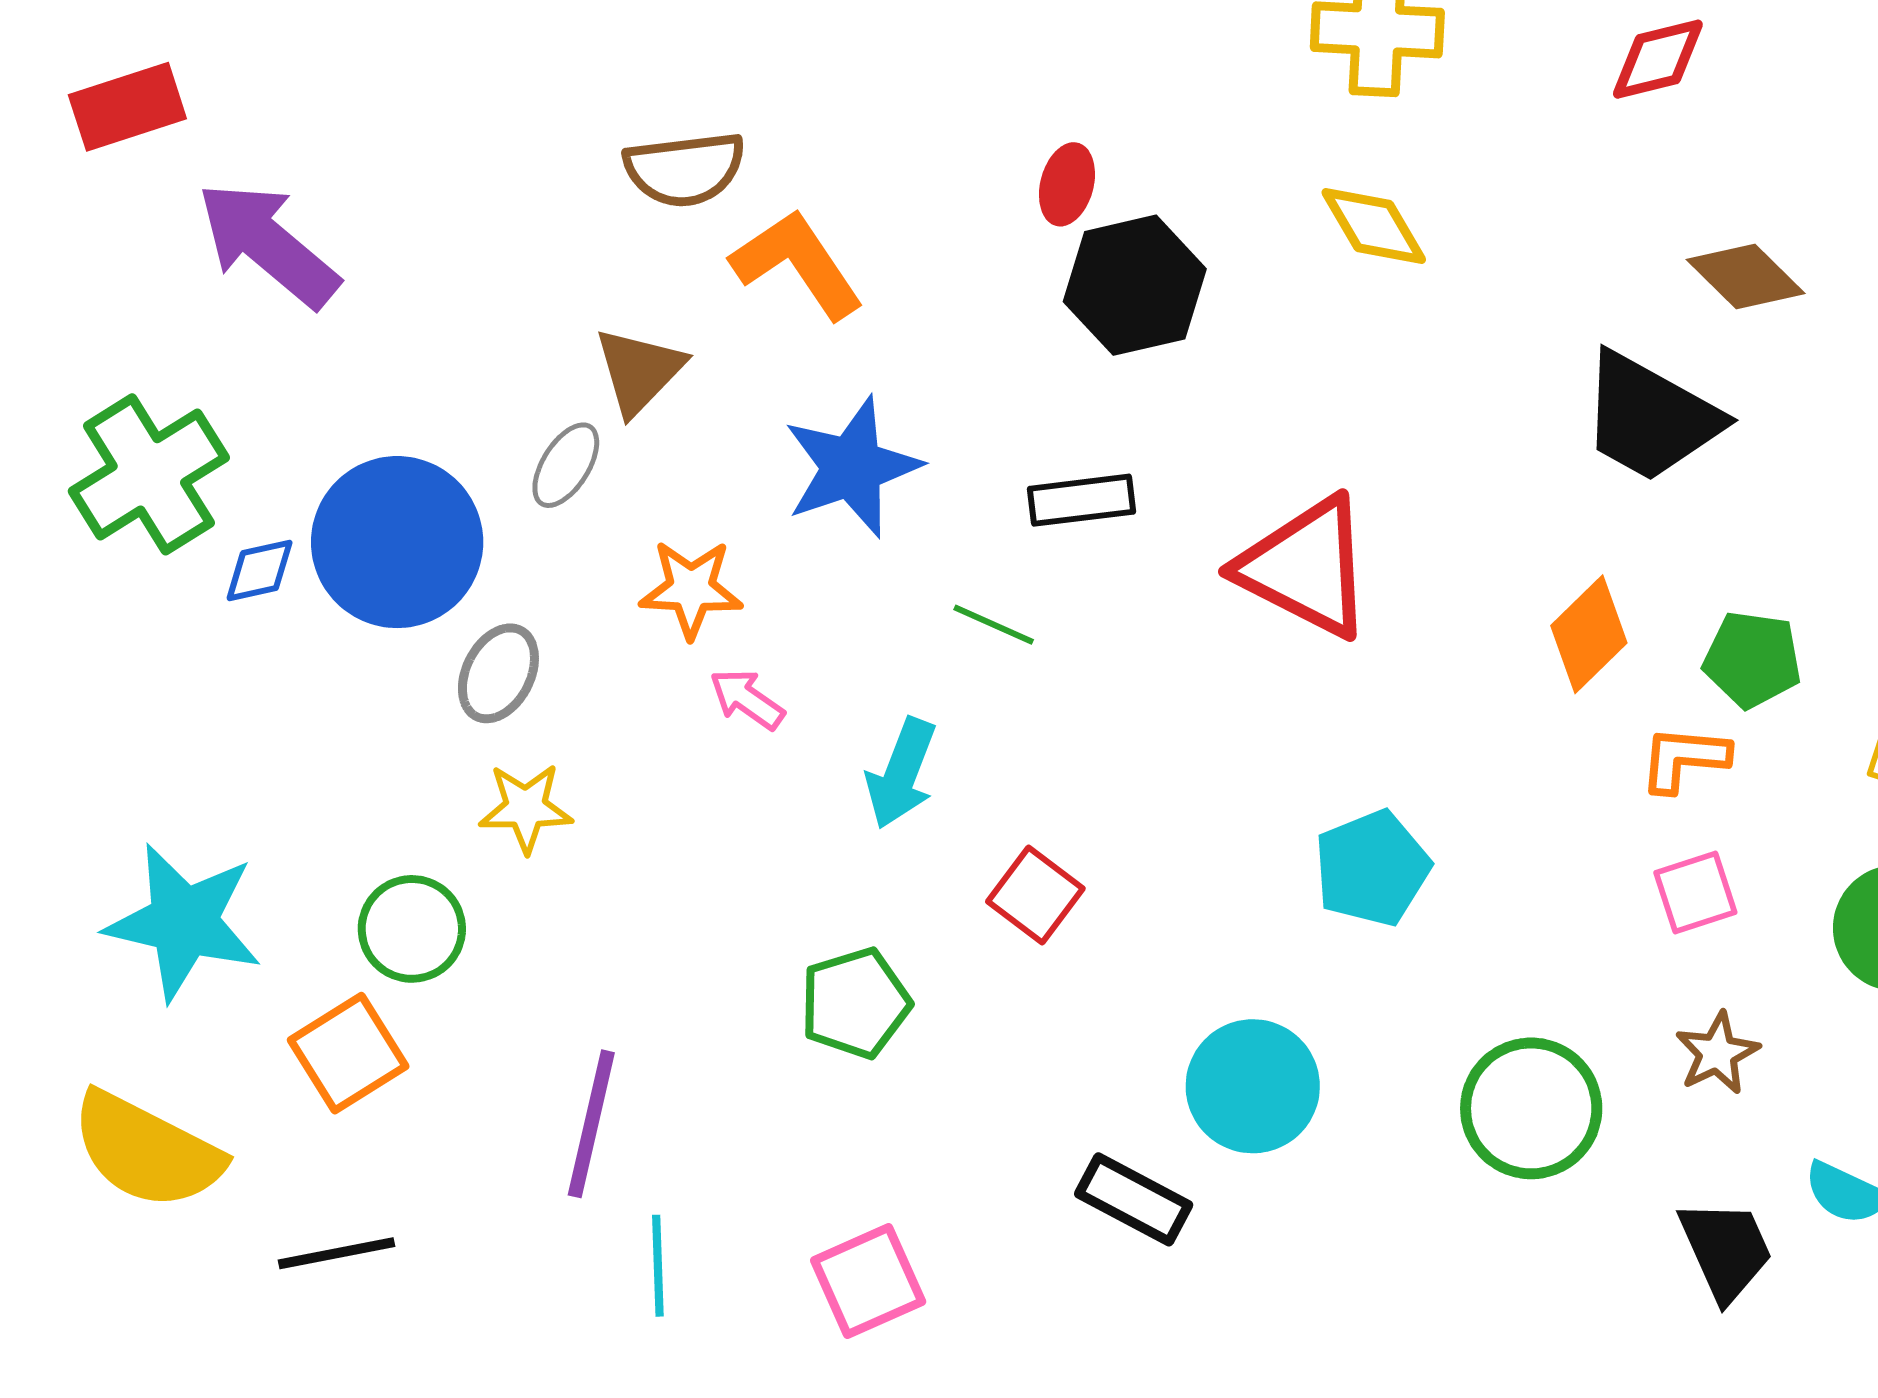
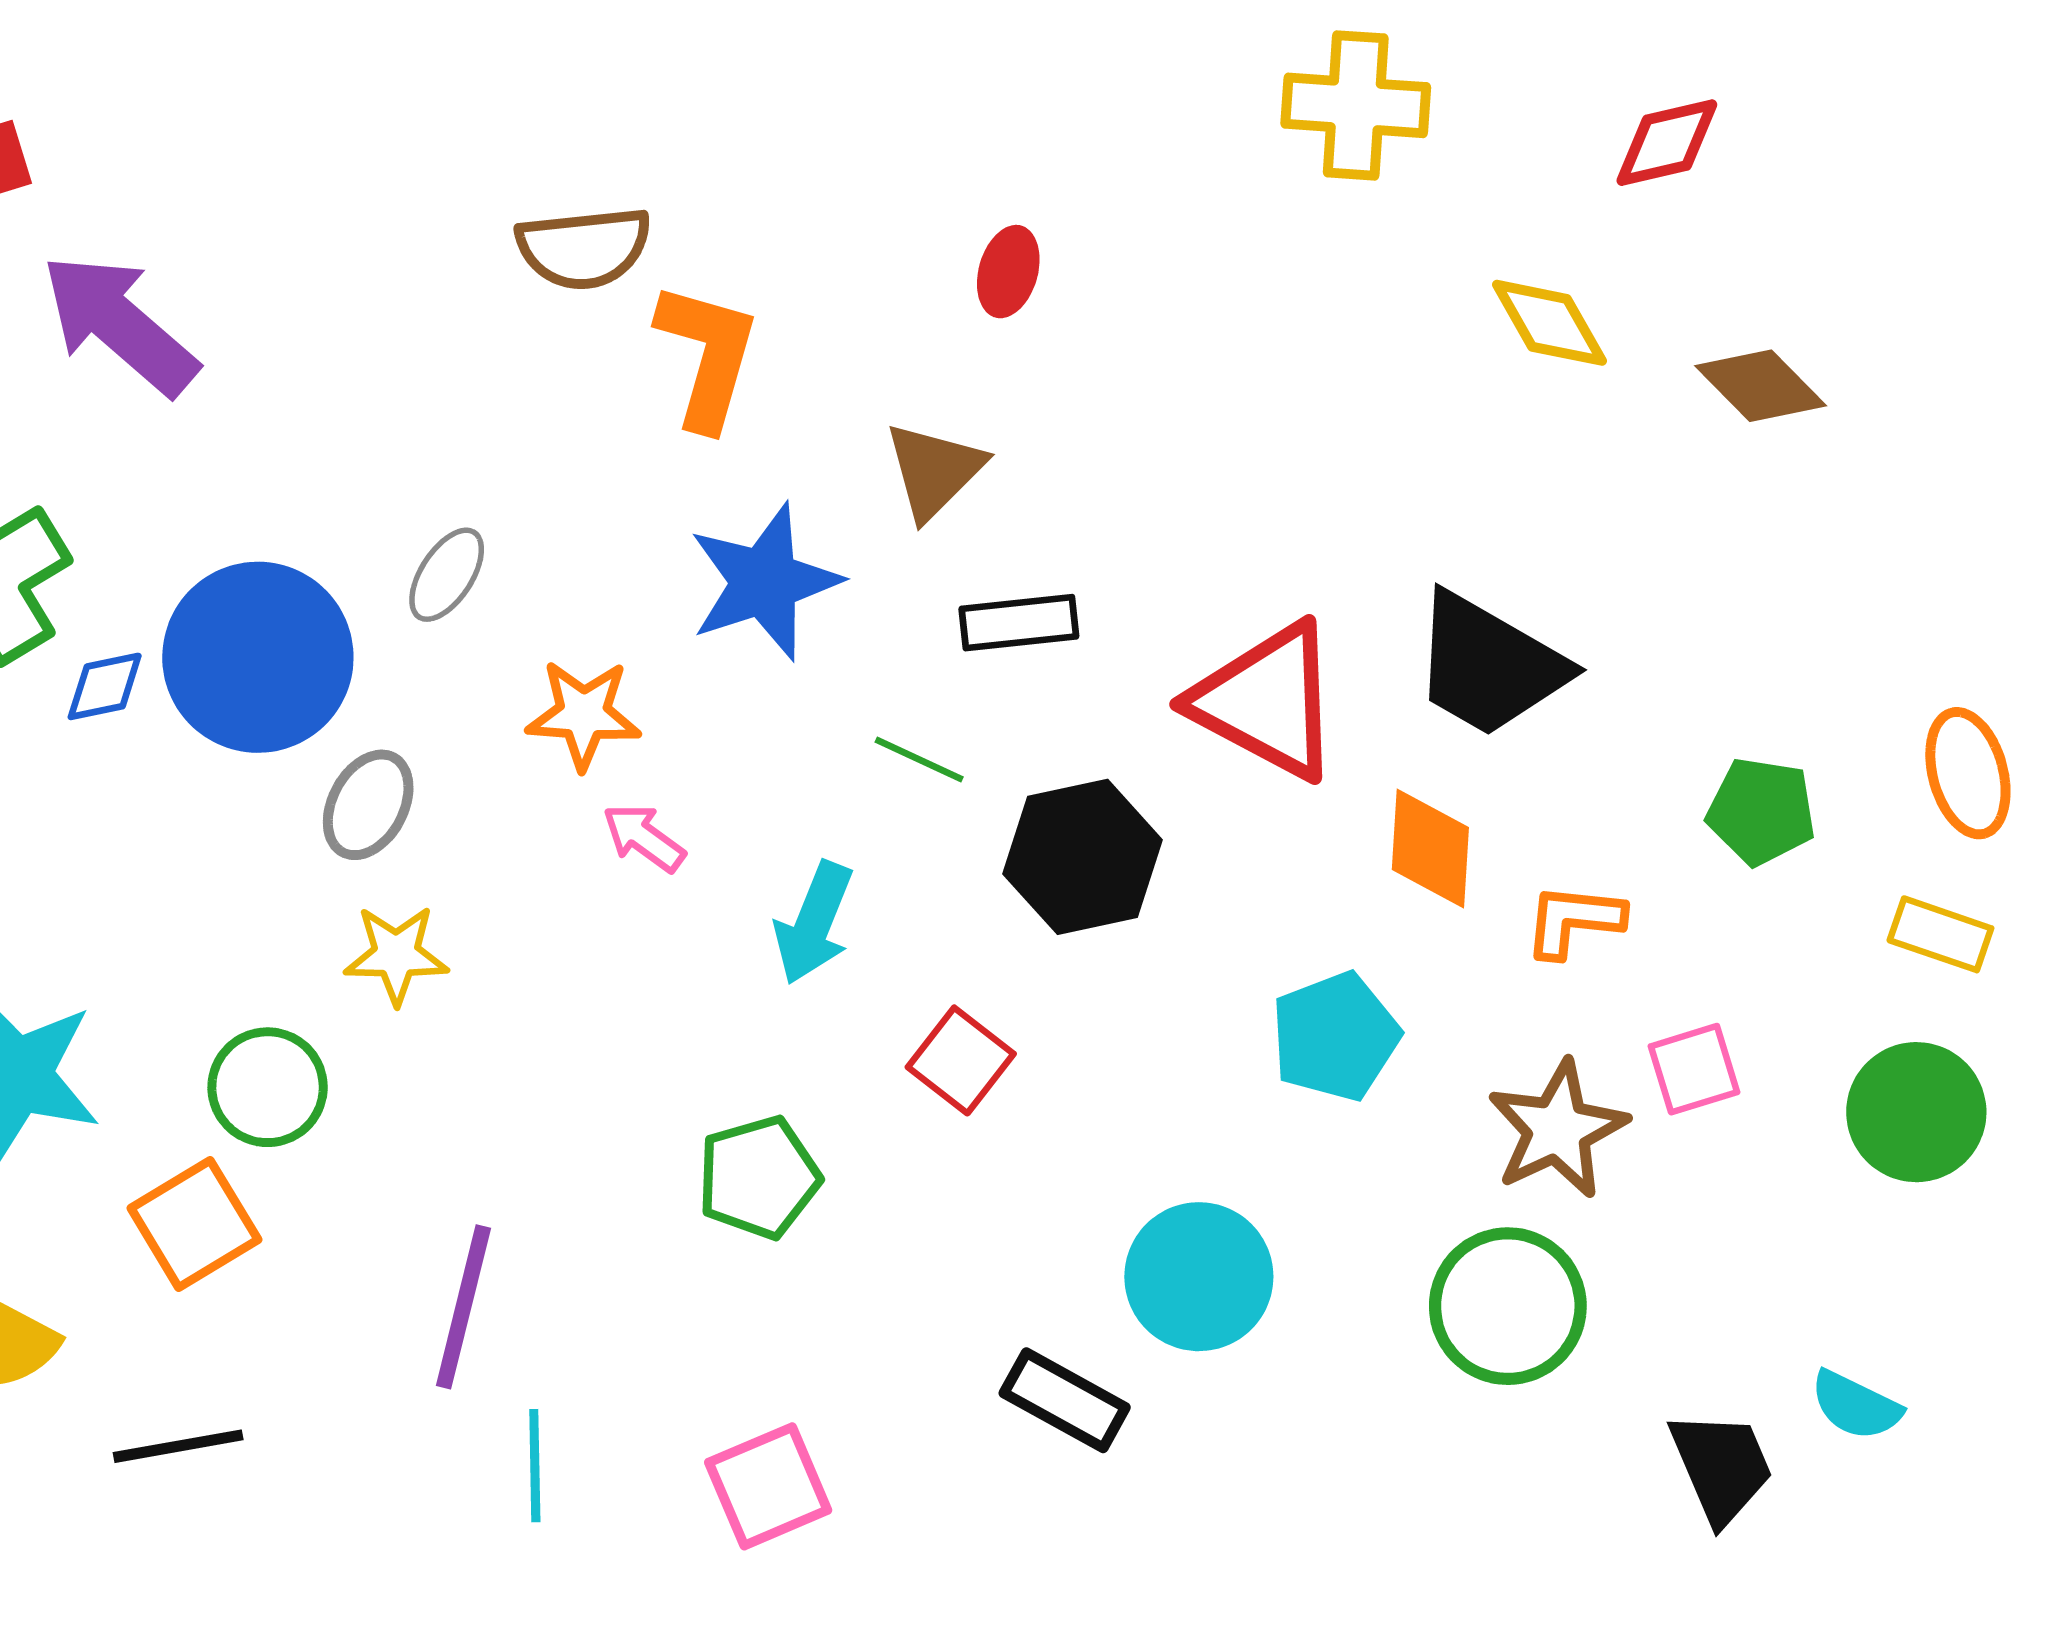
yellow diamond: (1374, 226) -> (1549, 323), moved
orange L-shape: (797, 264) -> (707, 355), turned 49
black hexagon: (1135, 285) -> (1083, 857), moved
brown triangle: (639, 371) -> (934, 471), moved
black trapezoid: (1650, 417) -> (1489, 665), moved
orange diamond: (1589, 634) -> (1430, 849), moved, turned -43
orange L-shape: (1684, 759) -> (1574, 920), moved
brown star: (1717, 1053) -> (1557, 1129), moved, size x1.5

